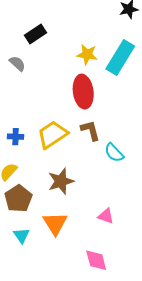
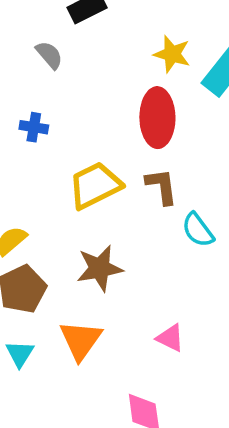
blue cross: (16, 137) -> (34, 127), moved

